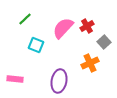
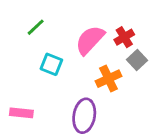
gray square: (104, 42) -> (137, 60), moved
orange cross: (90, 63) -> (109, 79), moved

